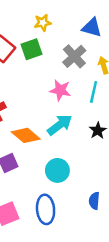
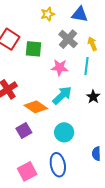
yellow star: (43, 23) -> (48, 14), moved
green square: (31, 49) -> (34, 49), moved, turned 30

